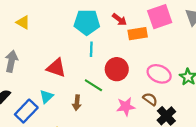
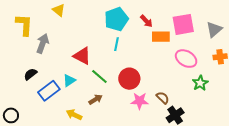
cyan pentagon: (87, 22) -> (116, 19), turned -30
red circle: (117, 69) -> (129, 79), moved
pink ellipse: (159, 74) -> (186, 59), moved
green line: (93, 85) -> (99, 77), moved
brown arrow: (77, 103) -> (96, 99), moved, turned -136

